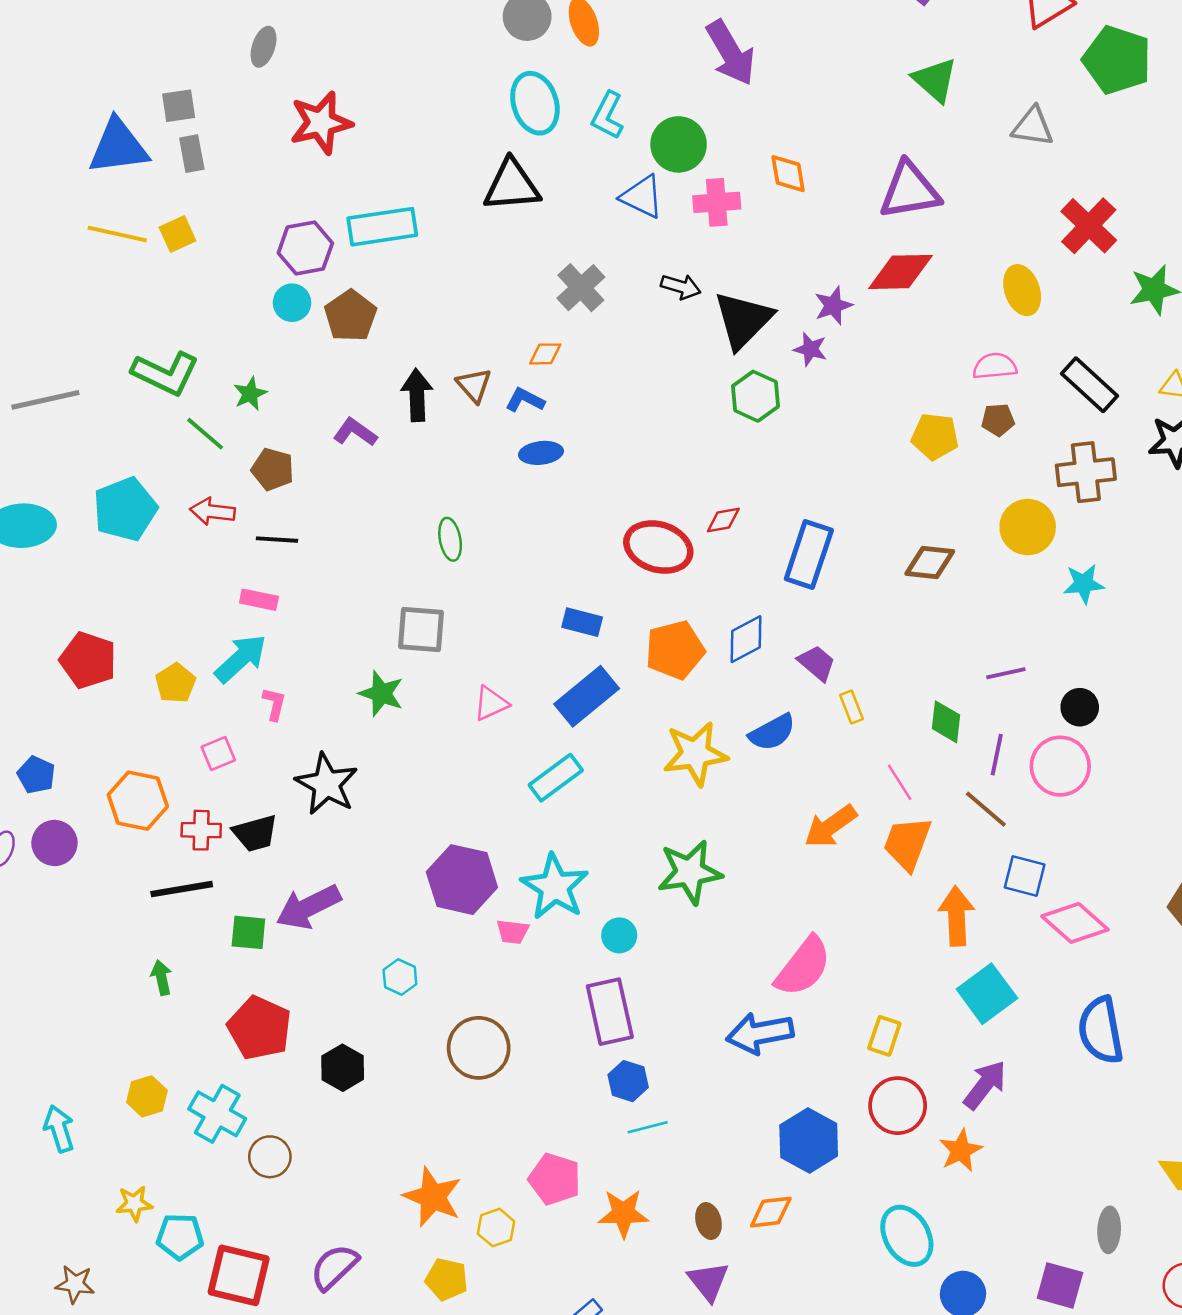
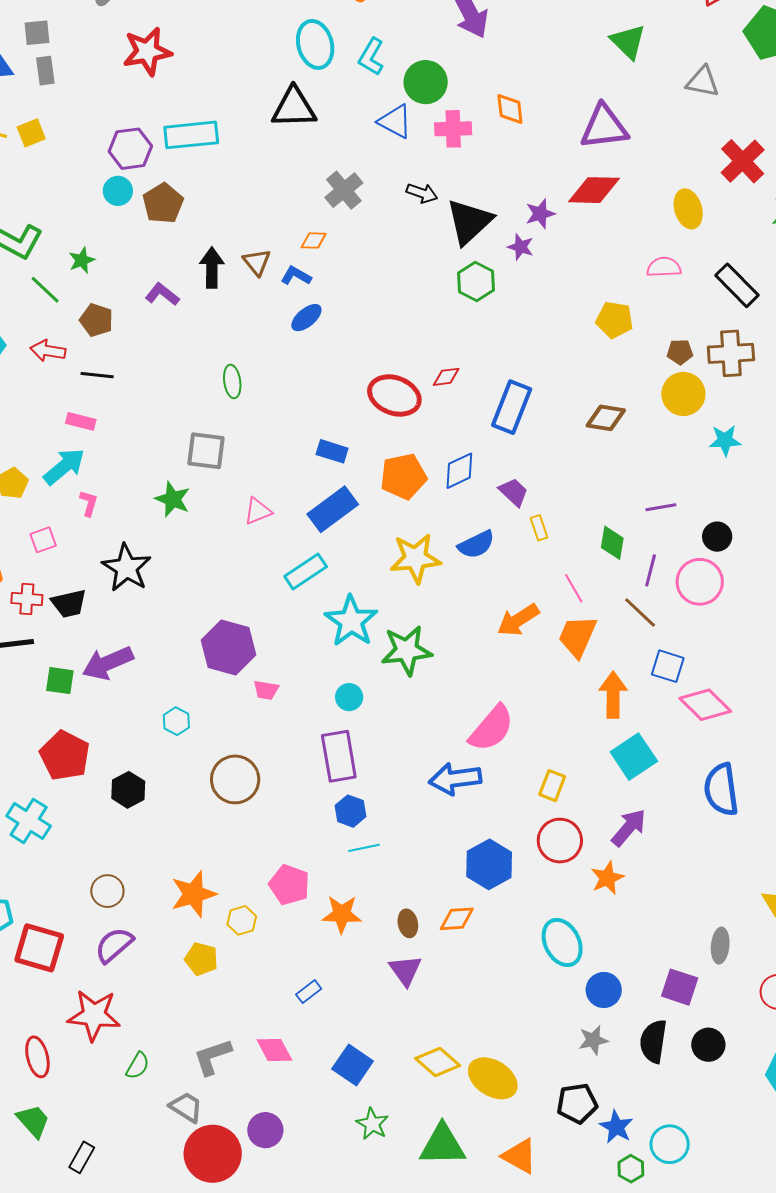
brown pentagon: (998, 420) -> (680, 352), moved
blue ellipse: (541, 453) -> (306, 318), turned -36
cyan star: (555, 887) -> (351, 621), moved
brown circle: (270, 1157) -> (107, 891), moved
orange star: (433, 1197) -> (193, 894), turned 30

